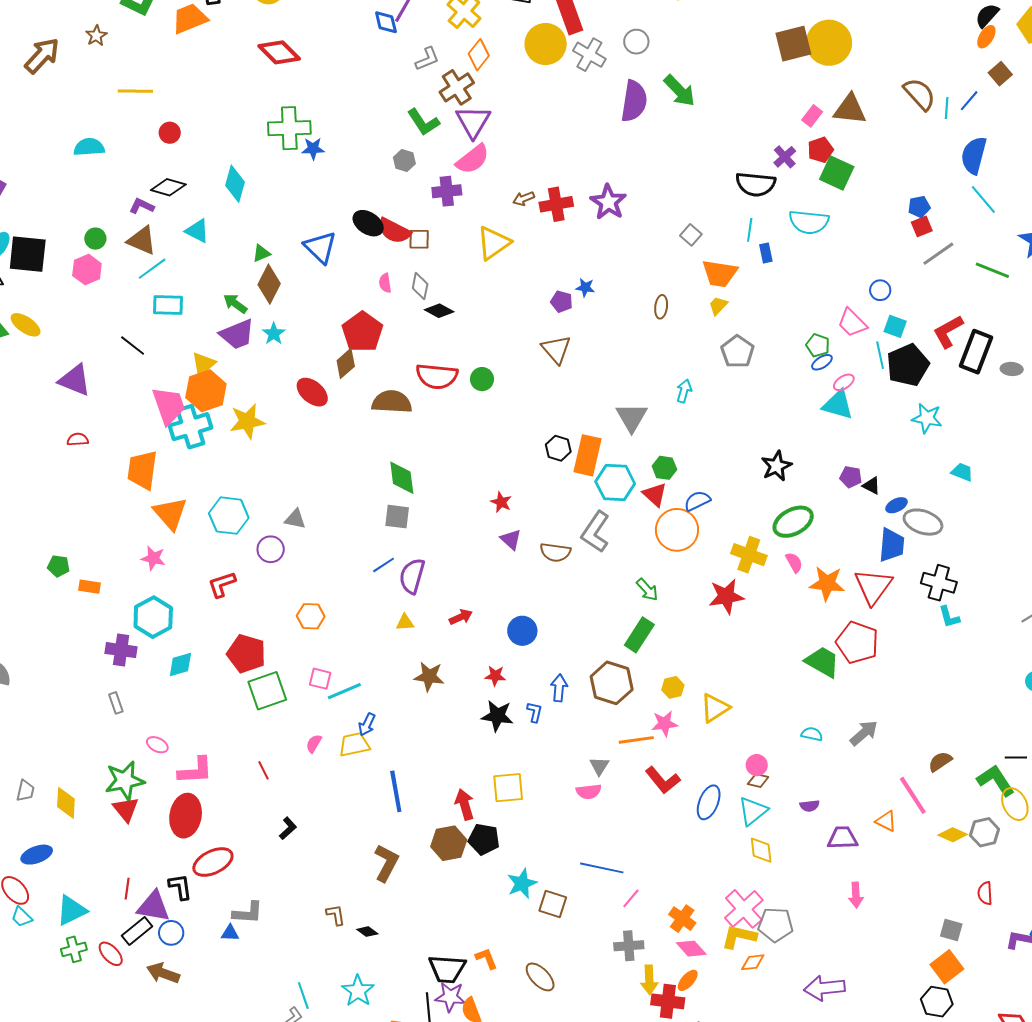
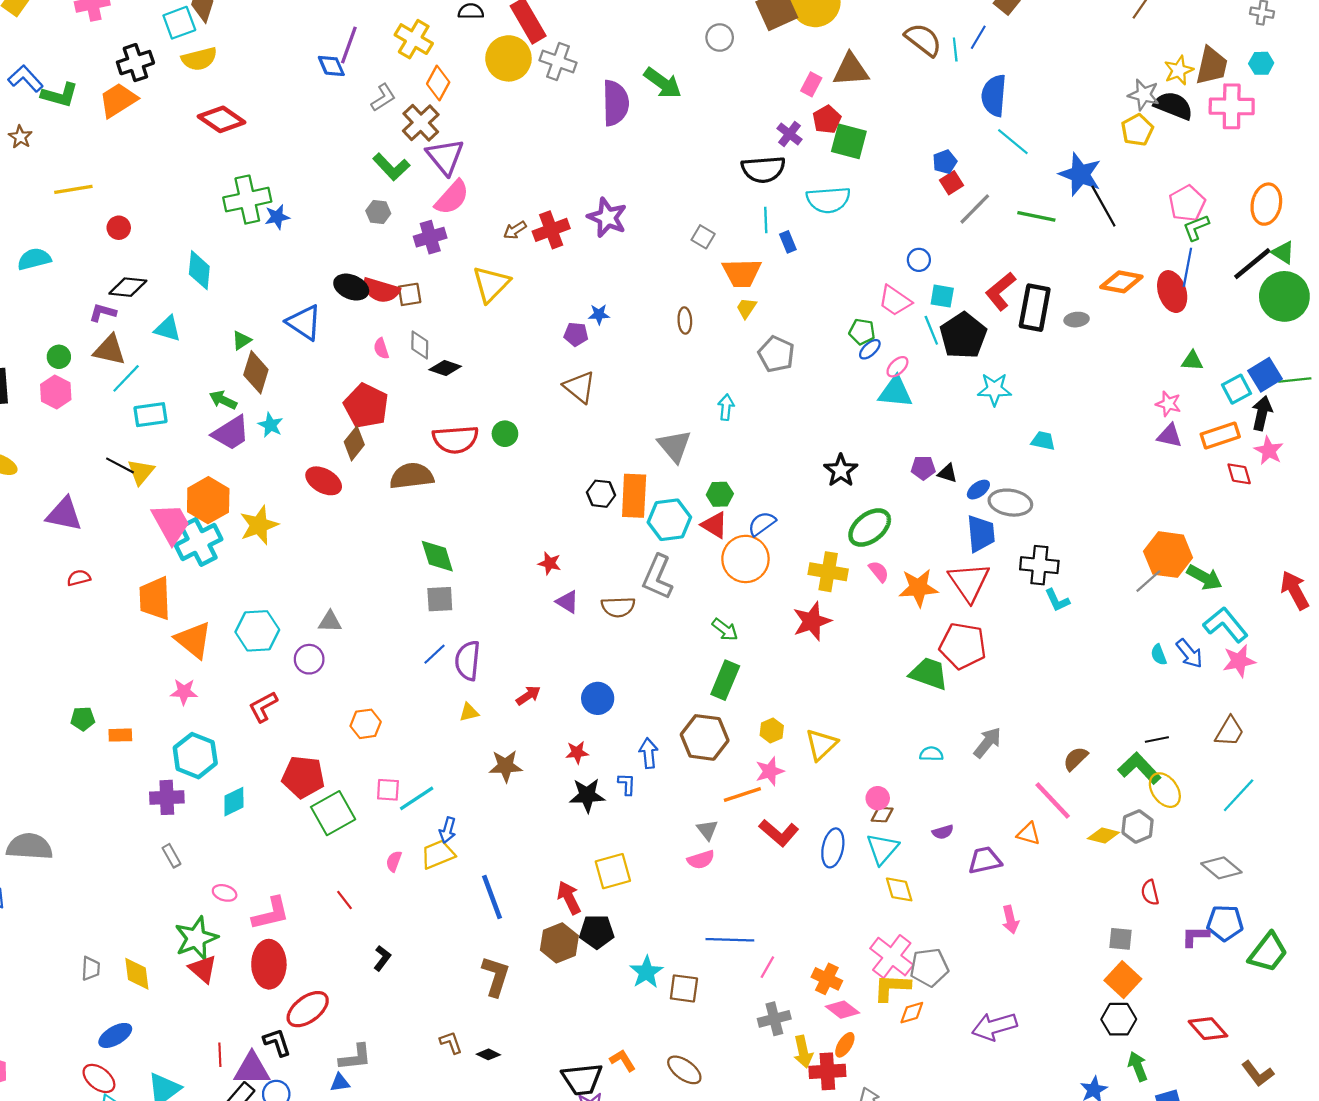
gray circle: (636, 42) -> (720, 38), moved
yellow triangle: (203, 364) -> (141, 472), moved

